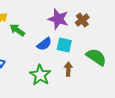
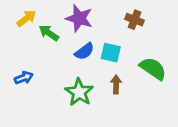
purple star: (58, 19) -> (79, 18), moved
brown cross: (82, 20) -> (135, 20), turned -32

